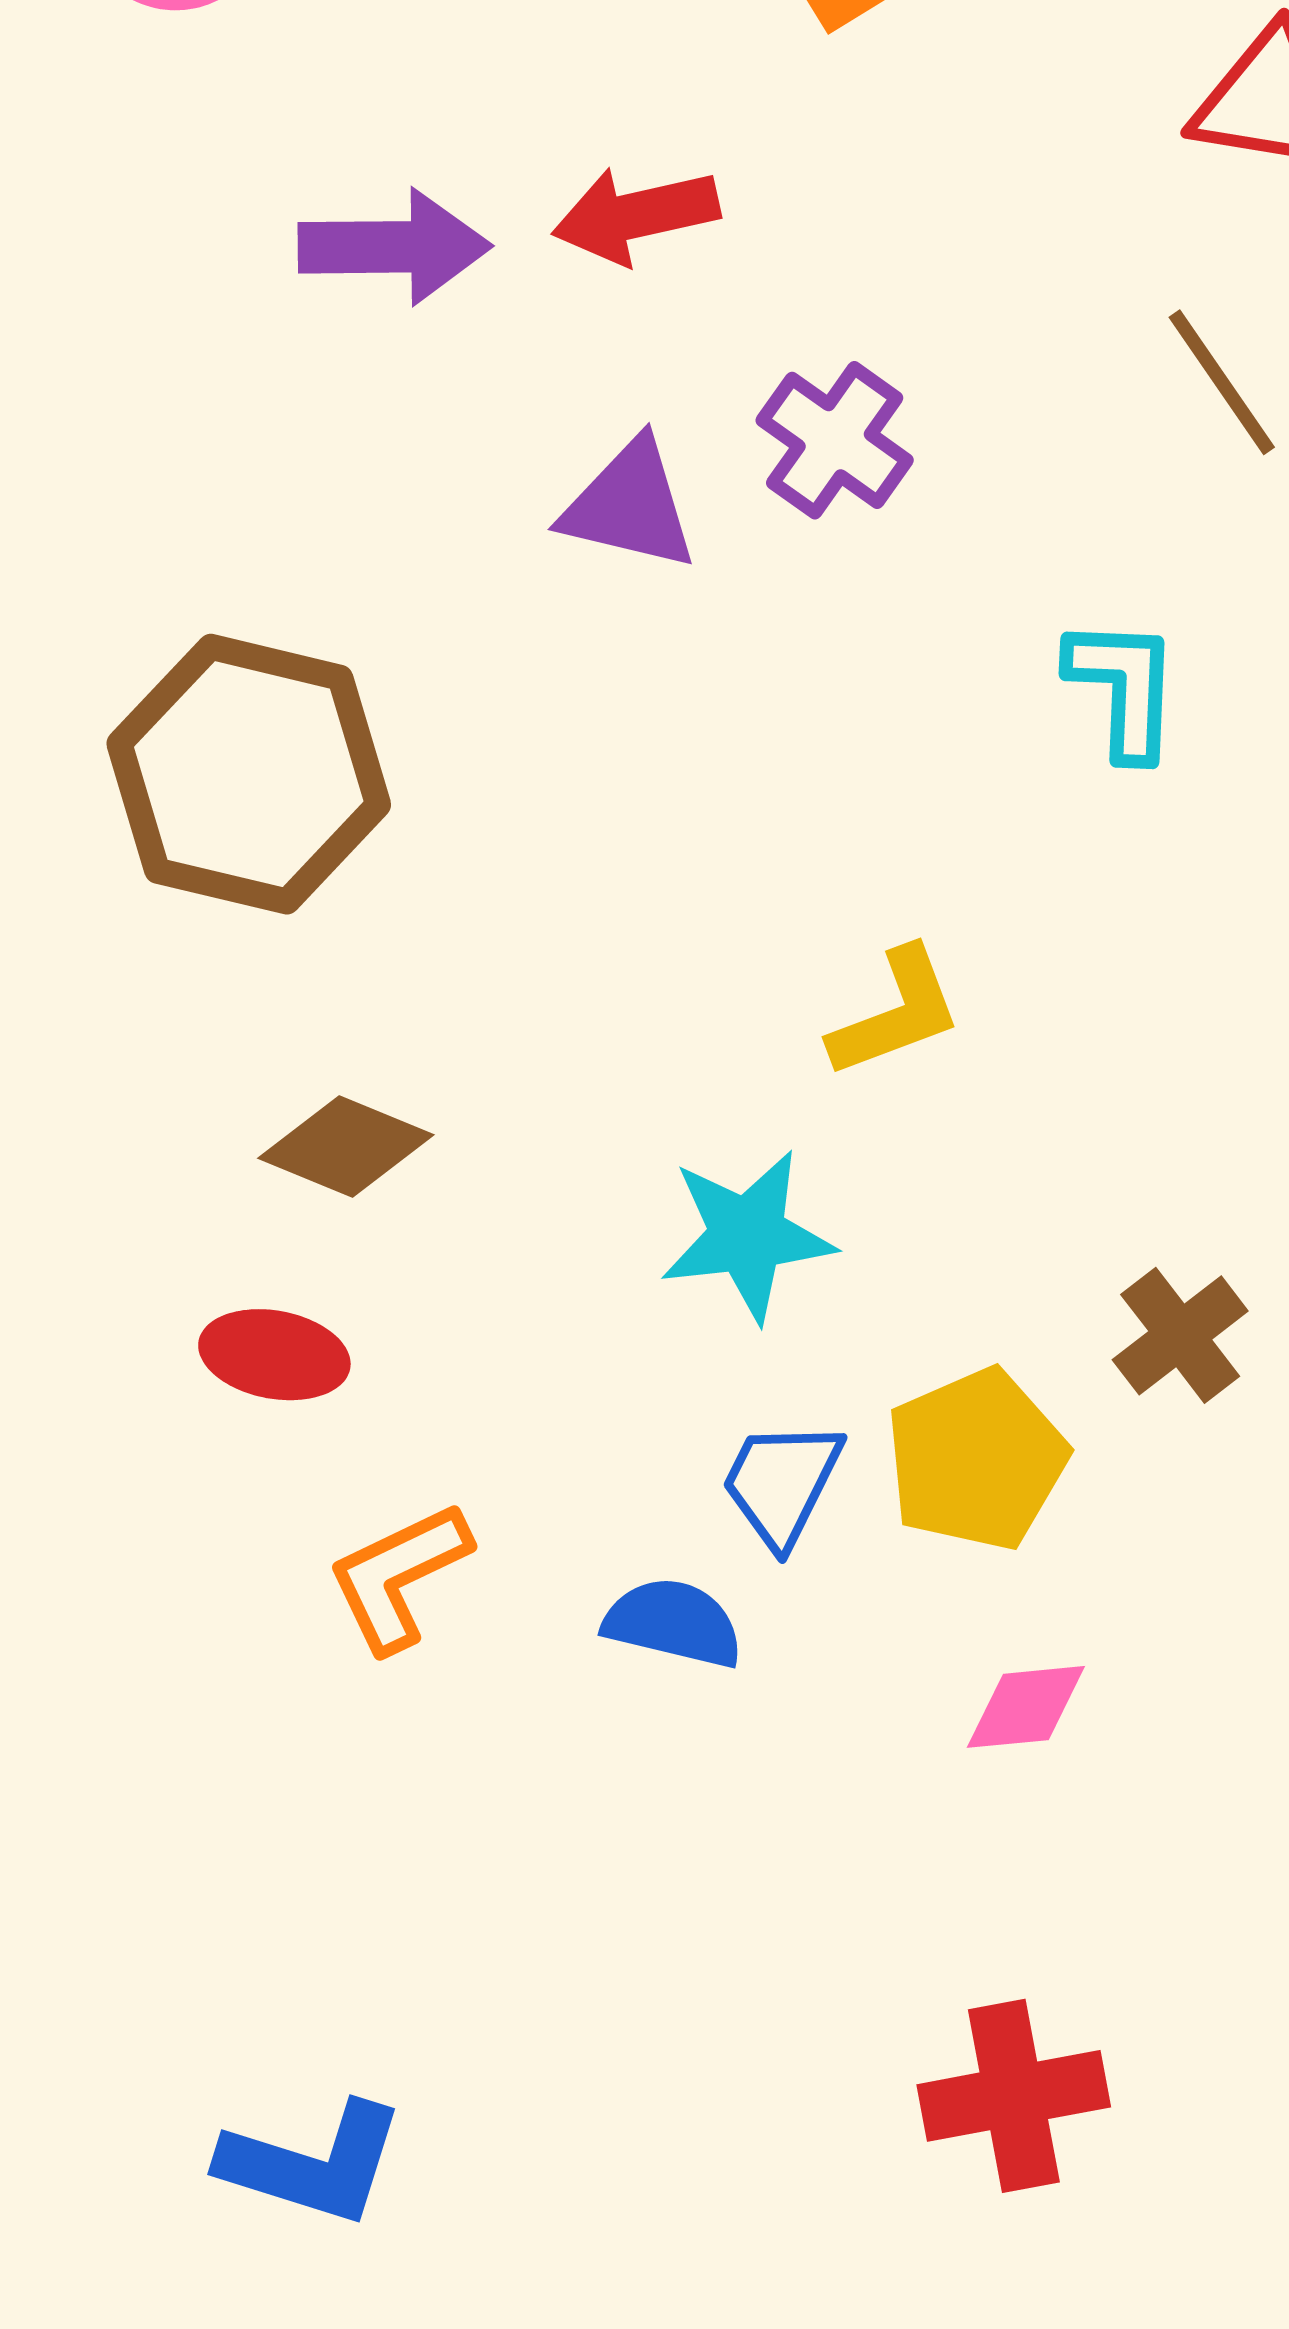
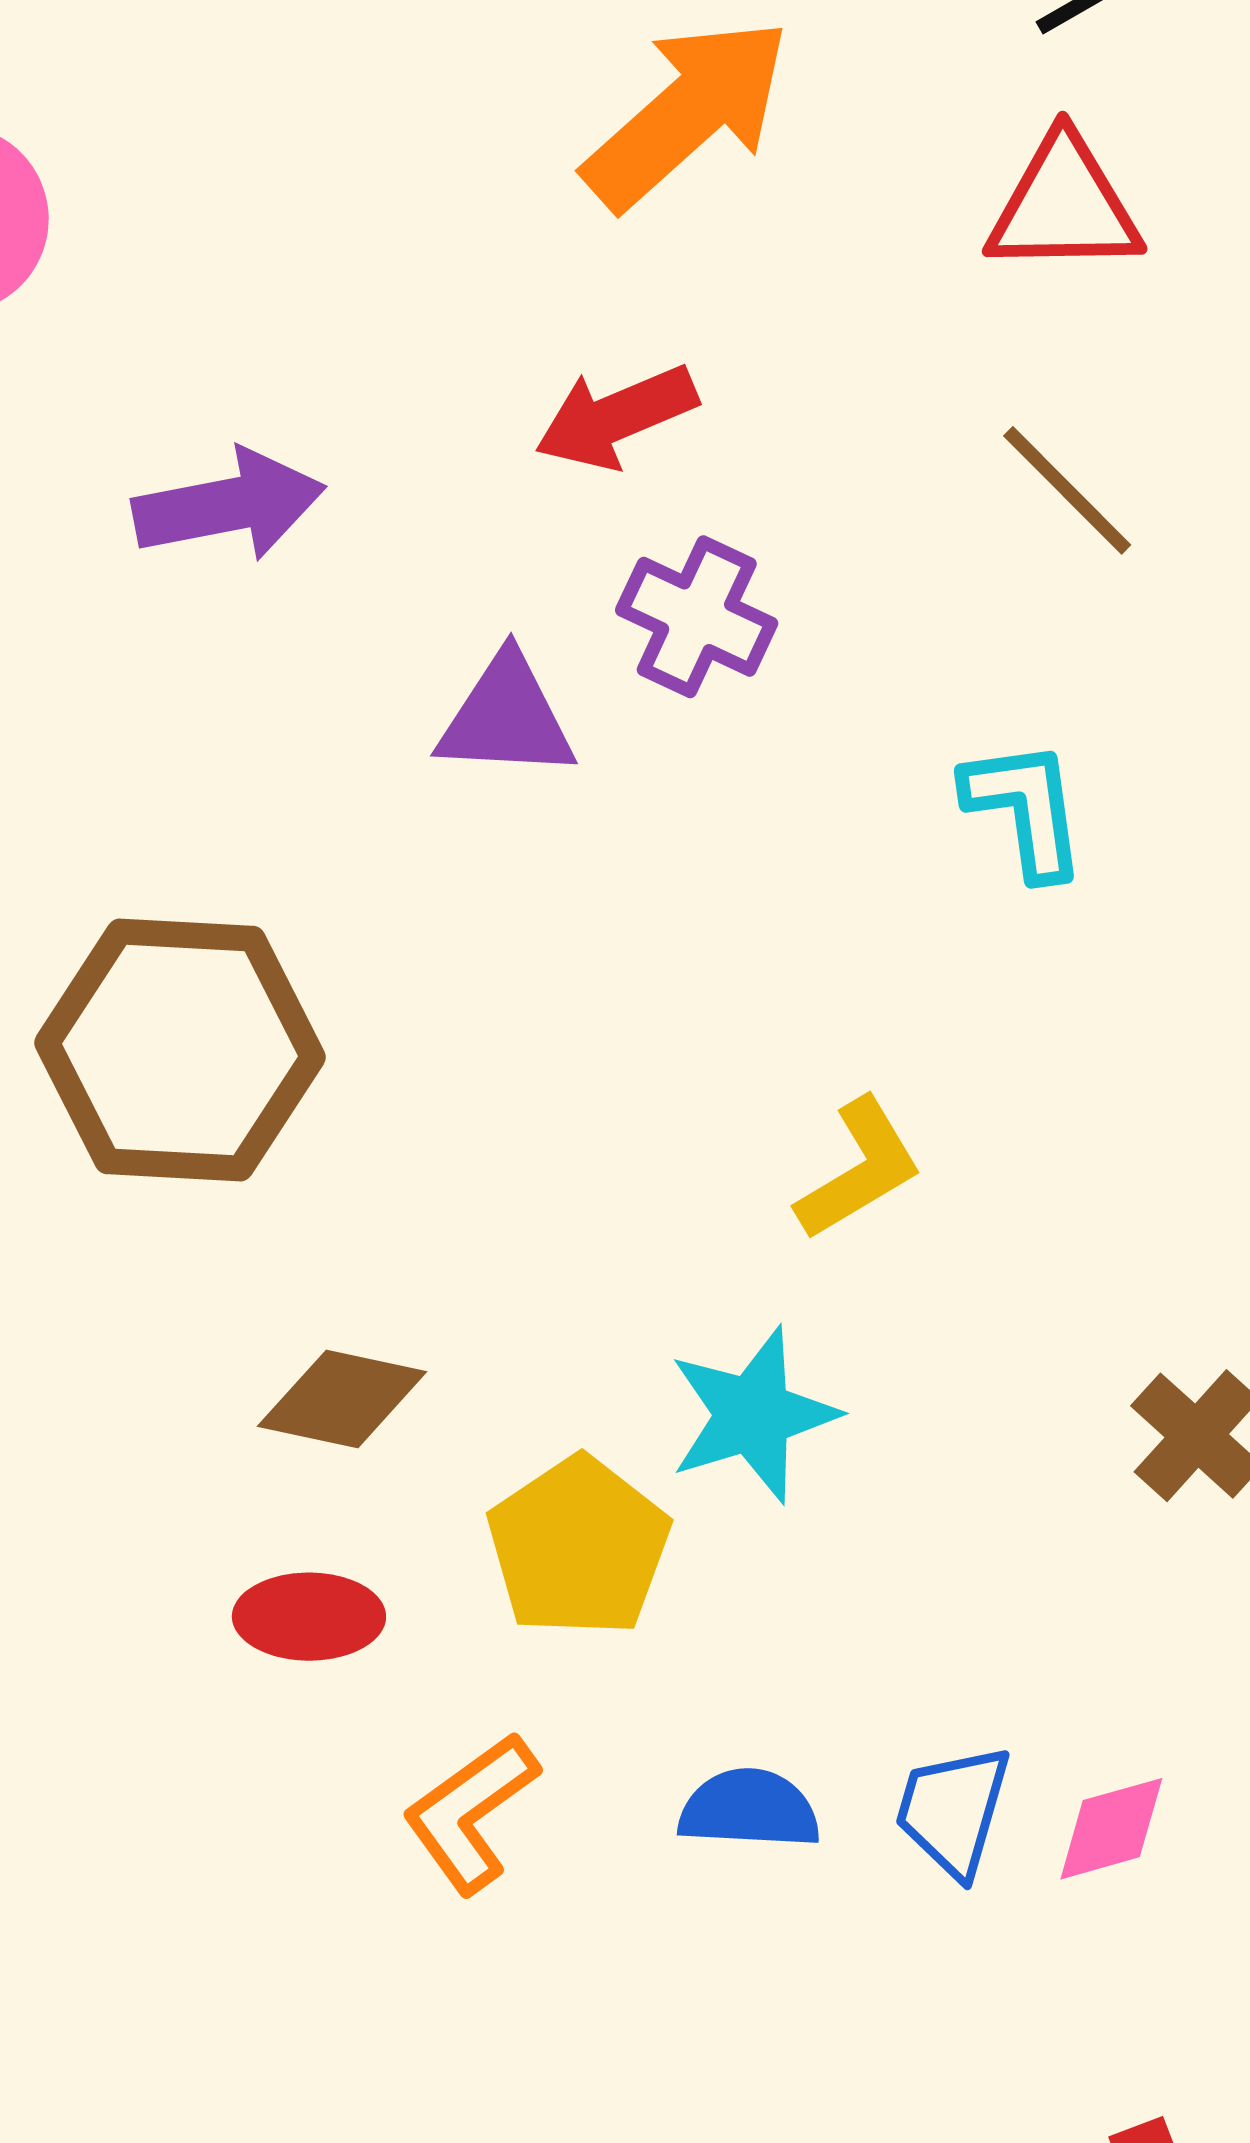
red arrow: (636, 215) -> (616, 417), moved
yellow pentagon: (976, 1460) -> (579, 1547), moved
blue trapezoid: (782, 1483) -> (953, 1811), moved

